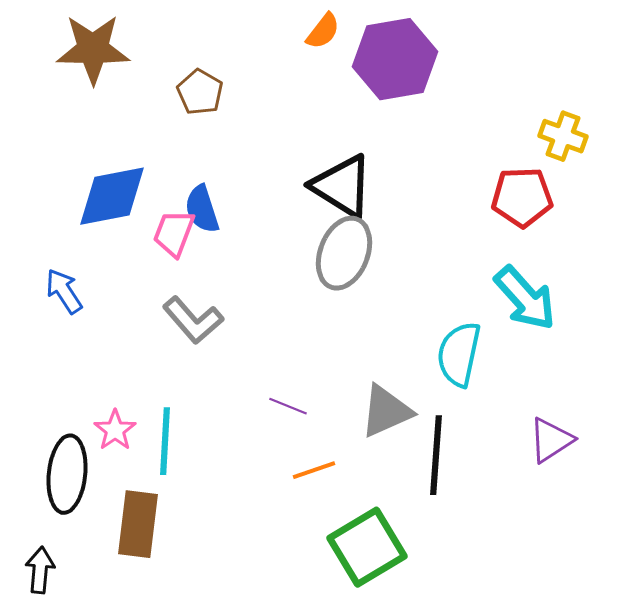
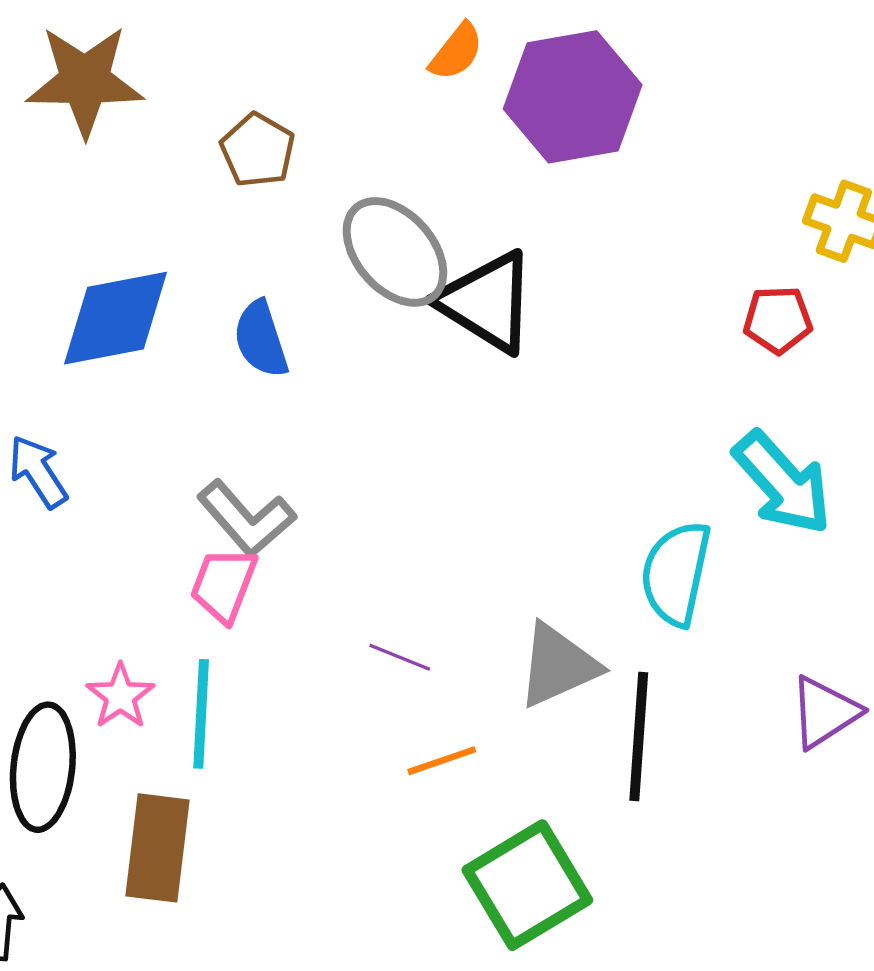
red pentagon: (522, 197) -> (778, 320), size x0.7
pink trapezoid: (174, 233) -> (224, 585), moved
gray ellipse: (344, 253) -> (395, 252), moved, turned -62

